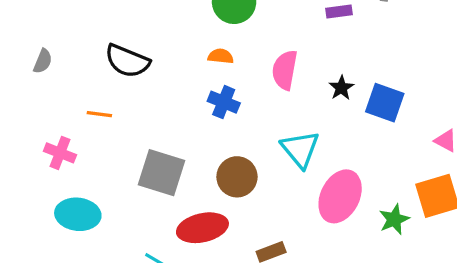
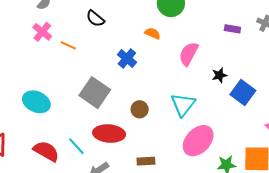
black semicircle: (127, 61) -> (95, 19), size x0.7
blue cross: (224, 102) -> (127, 58), moved
pink cross: (60, 153) -> (42, 32), moved
brown circle: (237, 177) -> (140, 109), size x0.7

